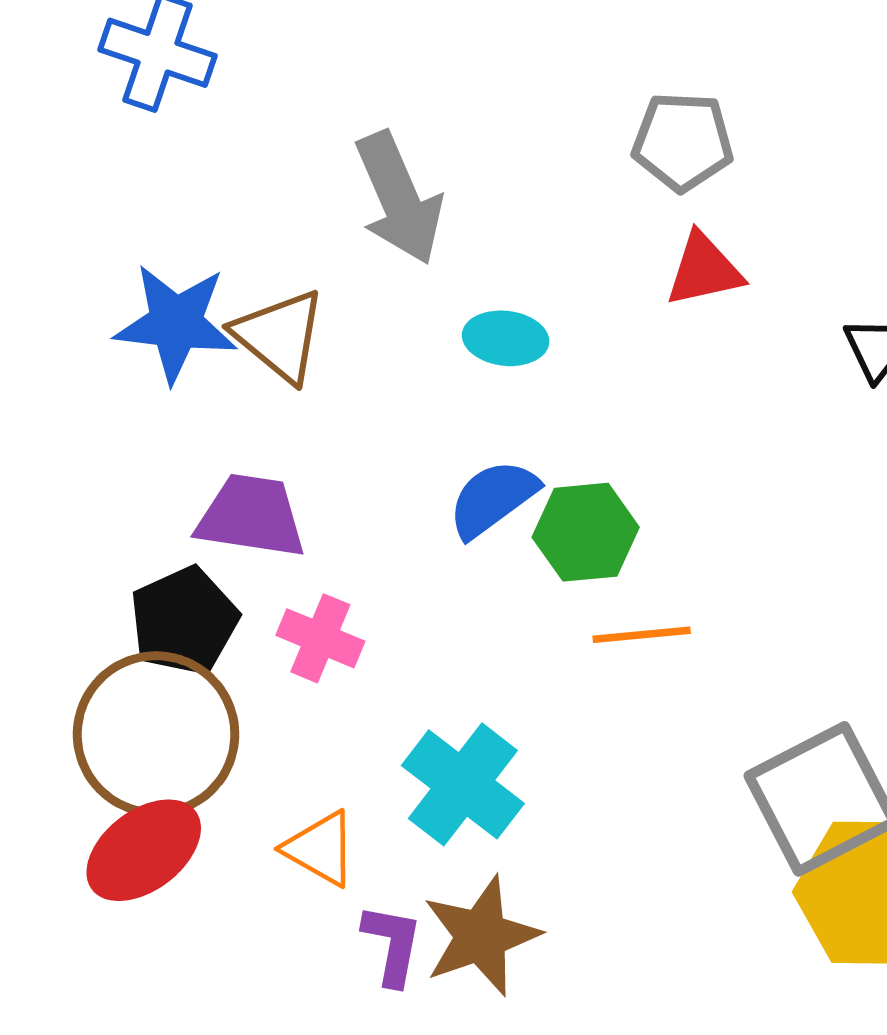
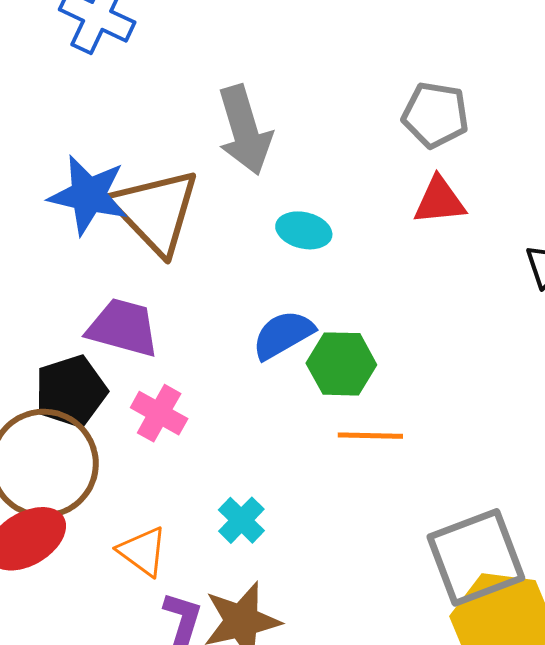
brown triangle: (280, 336) -> (156, 211), size x1.4
cyan cross: (463, 784) -> (241, 520), size x0.6

